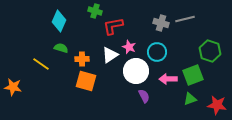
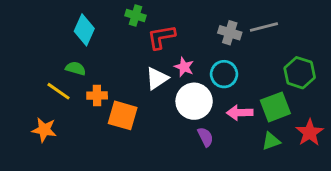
green semicircle: (61, 48) -> (76, 68), moved
orange cross: (82, 59) -> (97, 95), moved
orange star: (13, 87) -> (44, 130), moved
red star: (217, 105) -> (310, 133), moved, turned 30

